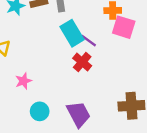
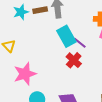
pink star: (24, 81) -> (25, 74), size x1.6

